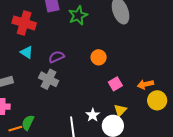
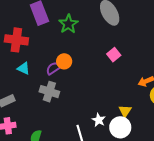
orange circle: (99, 57) -> (64, 61), moved
pink square: (115, 84) -> (114, 55), moved

